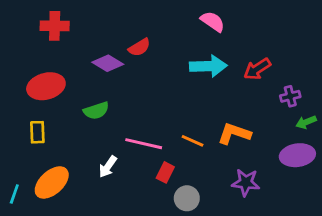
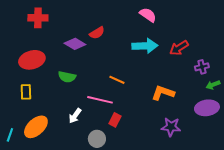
green semicircle: (96, 111) -> (67, 77), turned 30
orange line: (193, 141) -> (117, 80), moved
gray circle: (187, 198) -> (97, 139), moved

